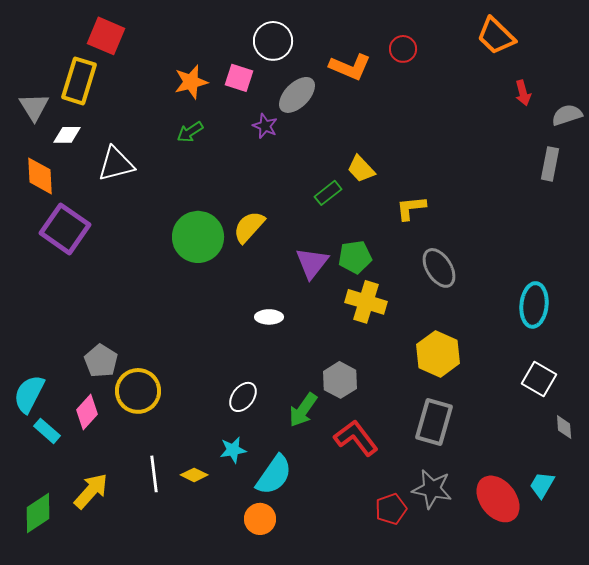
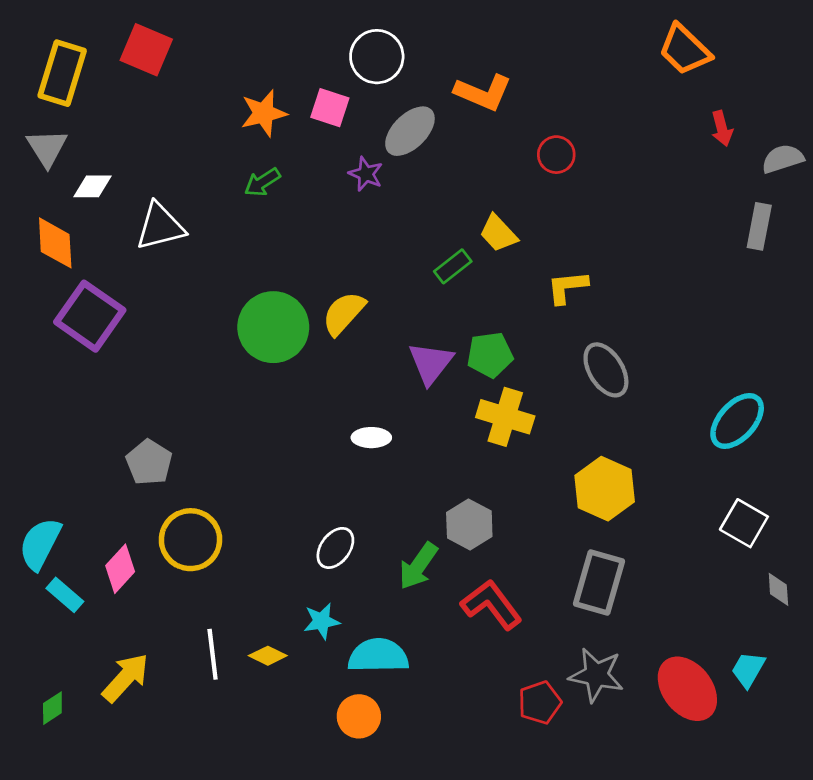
red circle: (403, 49) -> (556, 155), moved
yellow rectangle: (79, 81) -> (62, 73), moved
cyan ellipse: (534, 305) -> (737, 421), turned 36
gray pentagon: (101, 361) -> (149, 462), moved
cyan semicircle: (274, 475) -> (378, 656), turned -126
green diamond: (38, 513) -> (52, 708), size x0.6

